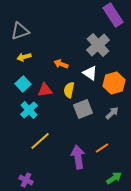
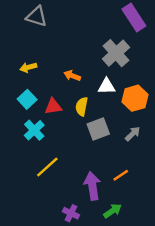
gray triangle: (20, 31) -> (37, 16), moved, turned 36
white triangle: (90, 73) -> (107, 86), turned -35
green arrow: (114, 178) -> (112, 211), moved
purple cross: (26, 180) -> (71, 213), moved

